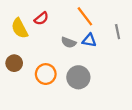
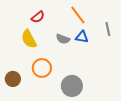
yellow semicircle: (20, 28) -> (29, 39), moved
brown circle: (14, 63) -> (13, 79), moved
gray circle: (78, 77) -> (72, 86), moved

